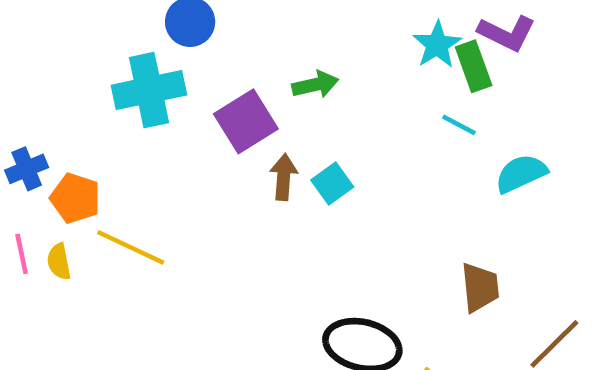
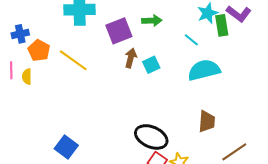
cyan line: (459, 125) -> (191, 40), moved
cyan semicircle: (521, 173) -> (204, 70), moved, size x1.4
yellow line: (131, 247) -> (73, 60), moved

